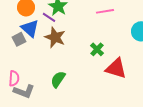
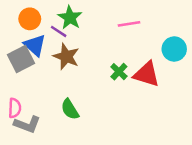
gray square: (19, 39) -> (21, 59), size x1.5
red triangle: (116, 68) -> (147, 74), moved
green semicircle: (58, 79) -> (70, 109), turned -66

